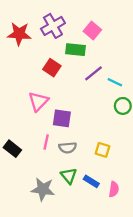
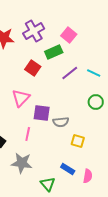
green rectangle: (75, 50) -> (54, 52), turned -30
cyan line: (115, 82) -> (94, 73), moved
gray semicircle: (68, 148) -> (61, 122), moved
green triangle: (69, 176) -> (48, 184), moved
gray star: (43, 189) -> (22, 163), moved

